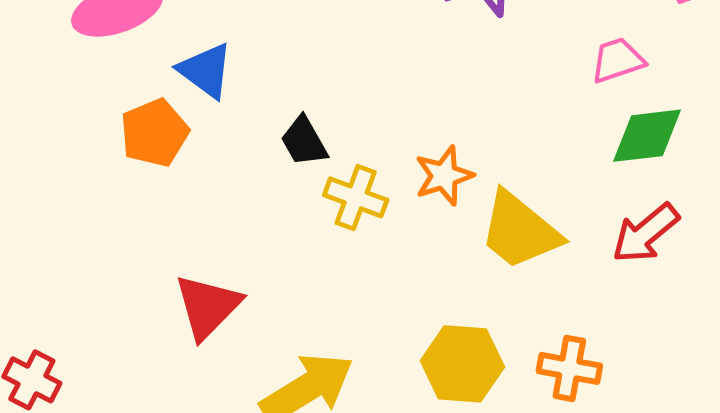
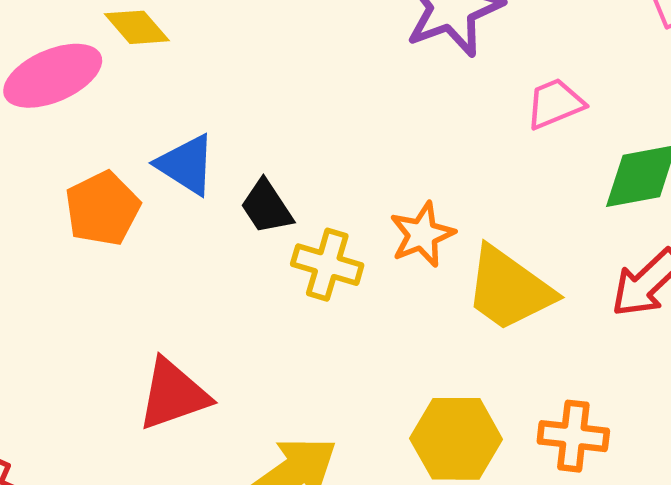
pink trapezoid: (618, 60) -> (555, 104), moved
blue triangle: (206, 71) -> (186, 165), moved
red triangle: (208, 306) -> (173, 395), turned 30

